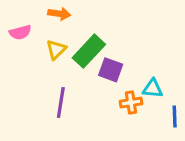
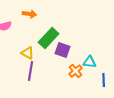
yellow triangle: (56, 50) -> (28, 53), moved, turned -48
orange cross: (131, 103) -> (76, 71), turned -32

